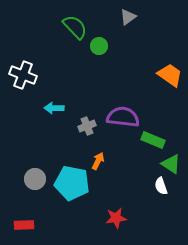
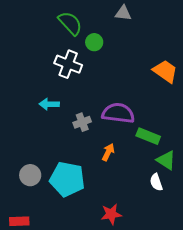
gray triangle: (128, 17) -> (123, 13), turned 42
white cross: (23, 75) -> (68, 64), moved
orange arrow: (98, 161) -> (108, 152), moved

